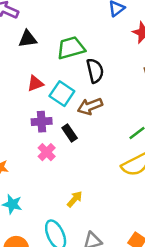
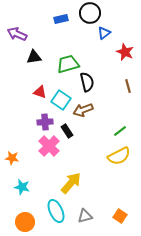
red triangle: (35, 83) -> (40, 92), turned 40
pink cross: (47, 152) -> (49, 146), size x1.5
yellow arrow: (75, 199) -> (71, 183), size x1.6

